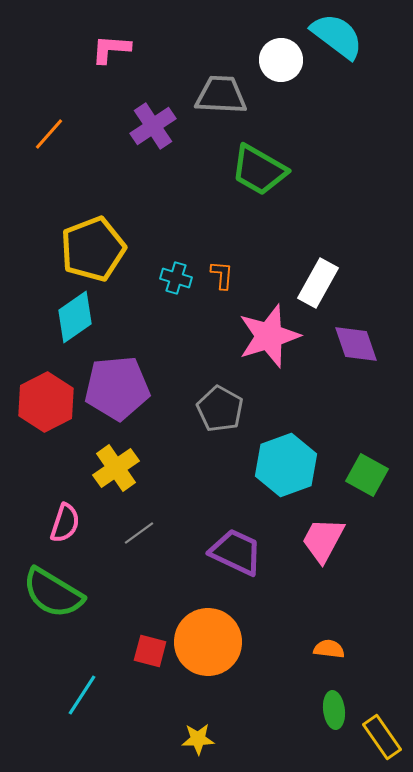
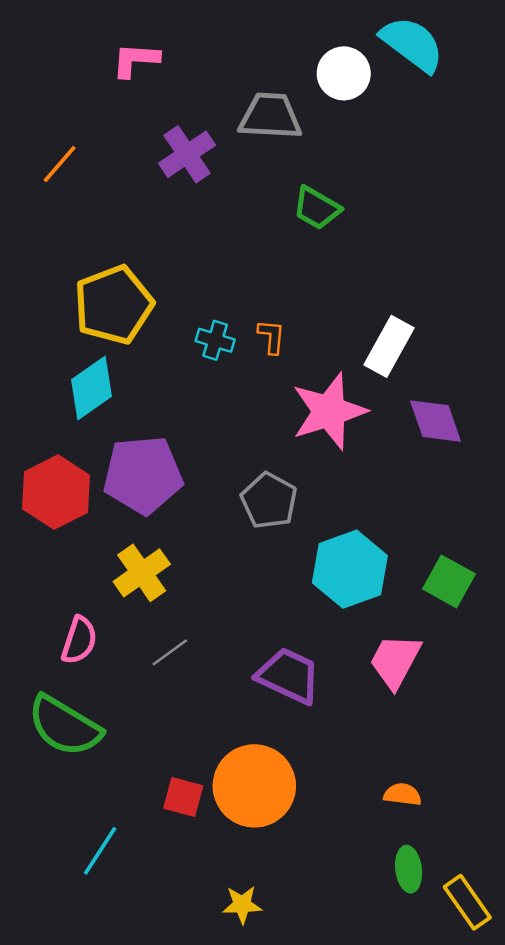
green trapezoid: (259, 170) -> (317, 208), size x0.7

